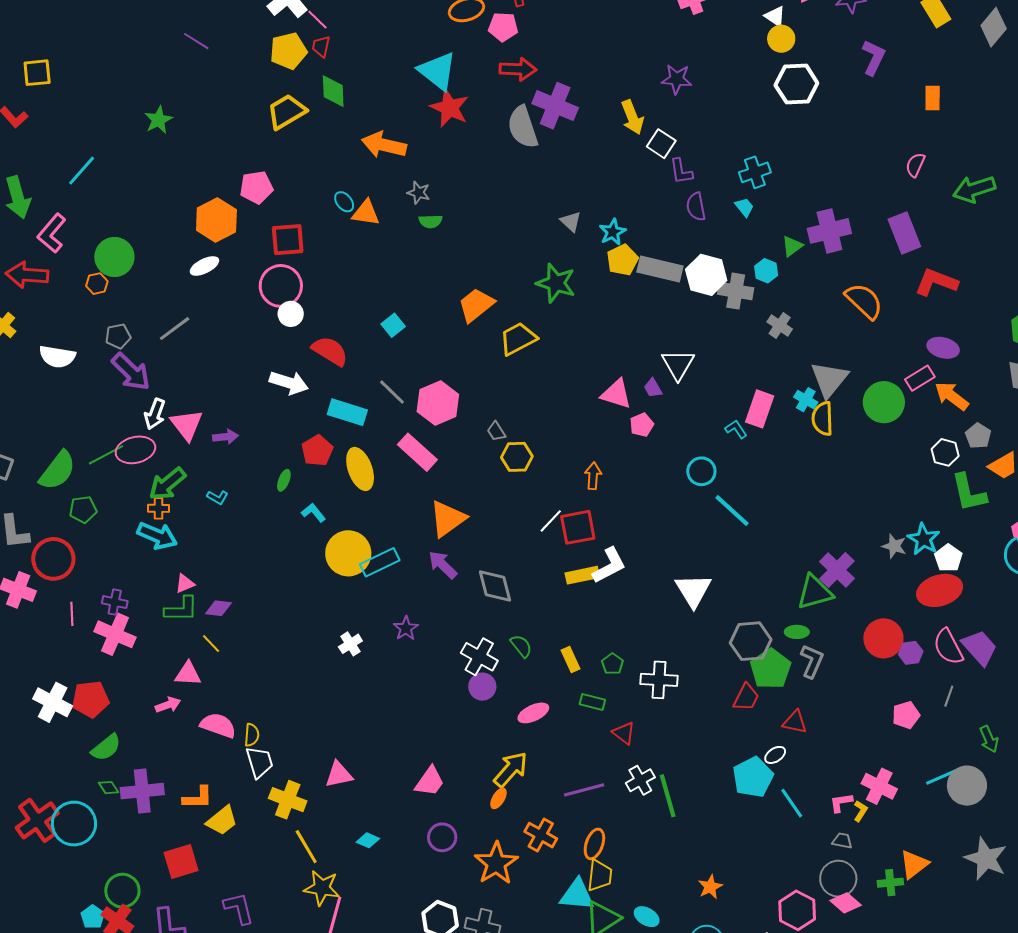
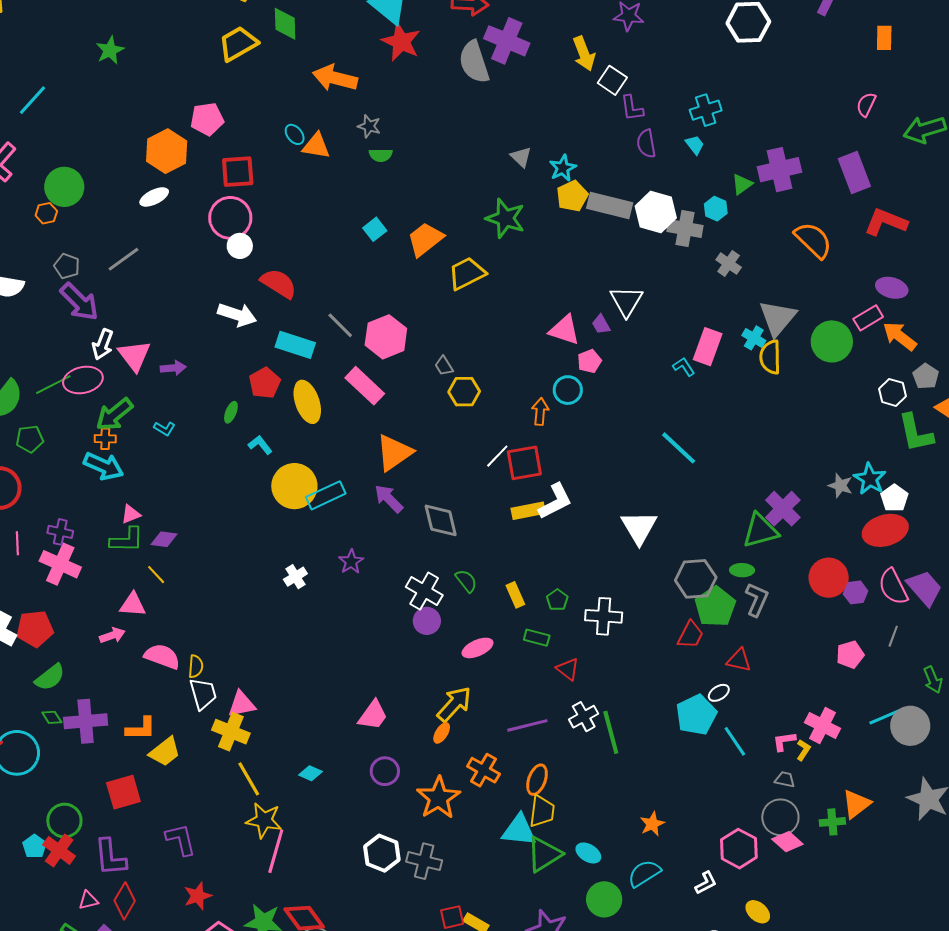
cyan square: (393, 325) -> (375, 229), moved
gray pentagon: (118, 336) -> (67, 266), turned 30
cyan circle: (701, 471) -> (568, 390), moved
pink triangle: (339, 775) -> (242, 704), moved

